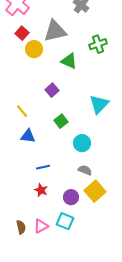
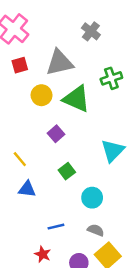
red square: (22, 33) -> (20, 65), turned 32
yellow circle: (34, 49) -> (41, 95), moved
green triangle: (69, 61) -> (76, 99), size x1.4
blue line: (43, 167) -> (56, 227), moved

